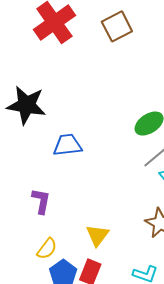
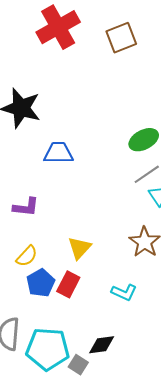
purple L-shape: (41, 201) -> (26, 207), turned 80

